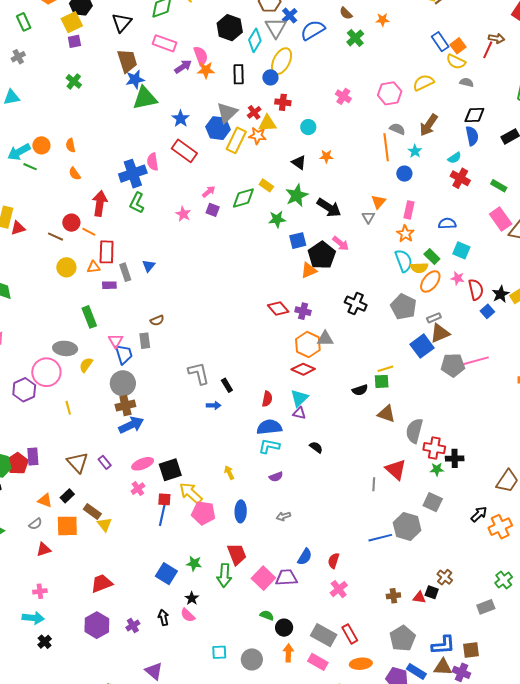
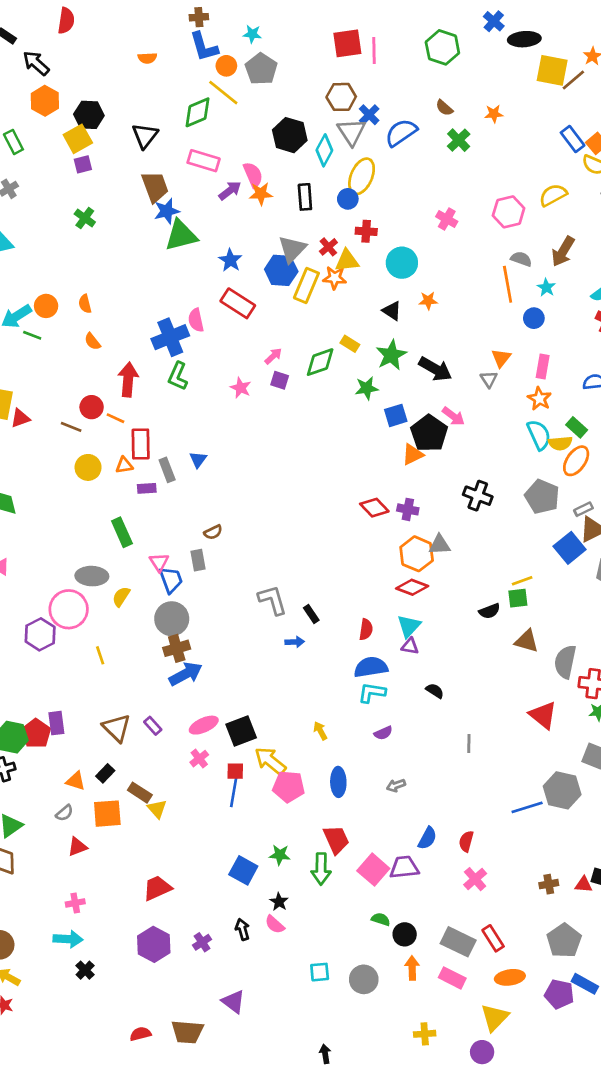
cyan circle: (308, 127) -> (402, 263), size x1.5
gray line: (374, 484) -> (469, 744), moved

